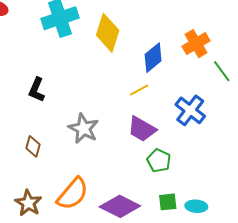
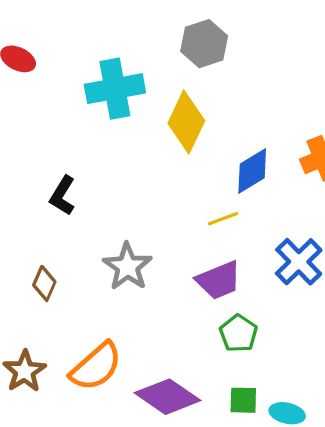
purple trapezoid: (142, 129) -> (219, 280), turned -60

